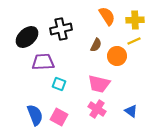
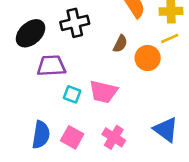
pink trapezoid: (99, 84) -> (103, 92), moved
pink cross: (97, 109) -> (114, 137), moved
blue triangle: (131, 111) -> (166, 130), size x1.5
blue semicircle: (35, 115) -> (41, 135), turned 30

